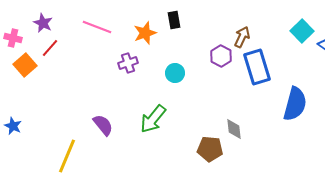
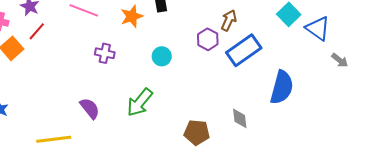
purple cross: (128, 63) -> (105, 53), moved, turned 30
blue rectangle: (257, 67) -> (244, 50), turned 72
gray diamond: (234, 129) -> (240, 118), moved
yellow line: (67, 156) -> (54, 139), turned 60

